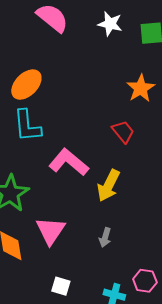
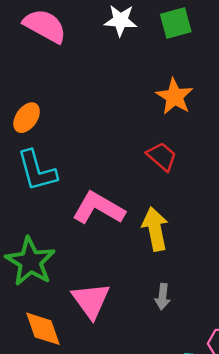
orange ellipse: (26, 85) -> (27, 118), size x0.7
yellow arrow: (109, 185) -> (155, 229), turned 152

